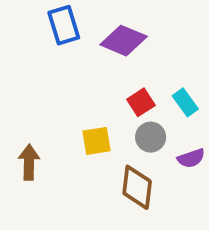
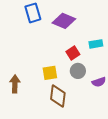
cyan rectangle: (185, 102) -> (96, 44), moved, turned -64
brown diamond: (137, 187) -> (58, 96), moved

